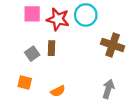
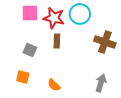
brown rectangle: (51, 48) -> (57, 41), moved
gray square: (32, 54) -> (30, 50), turned -32
orange semicircle: (58, 91) -> (54, 85), turned 72

